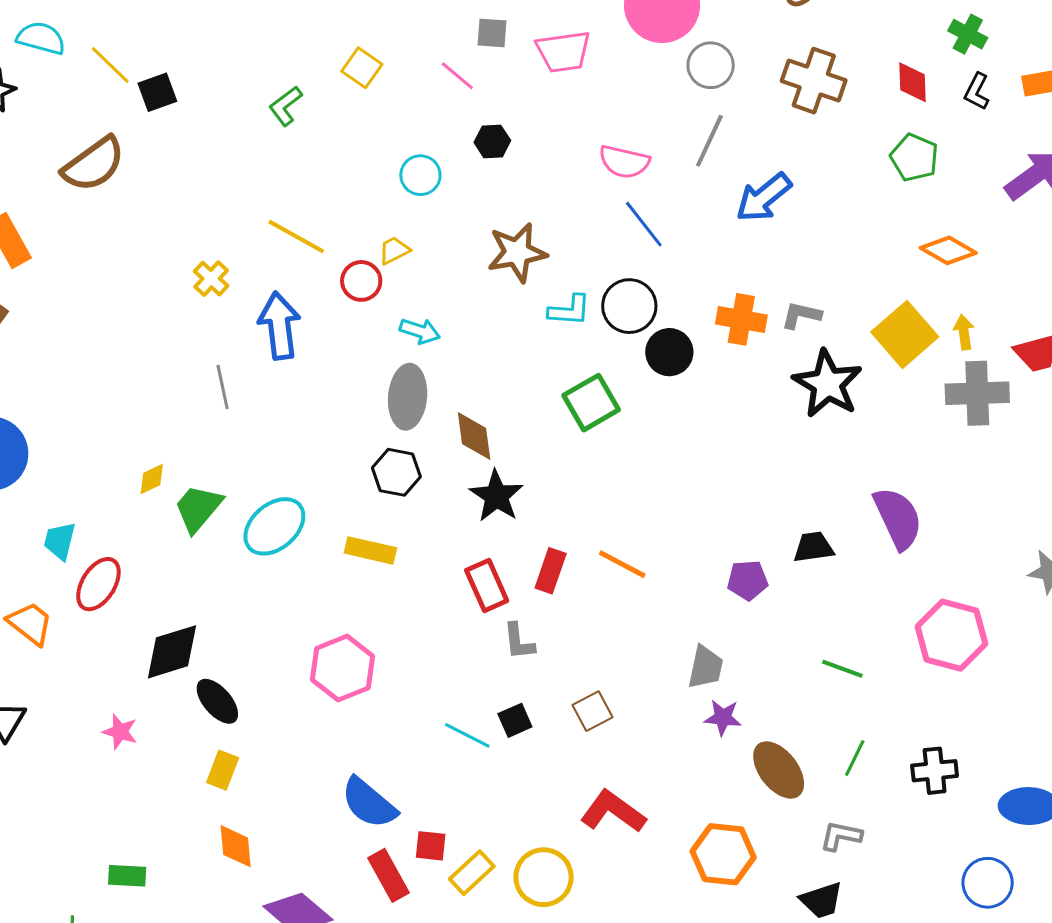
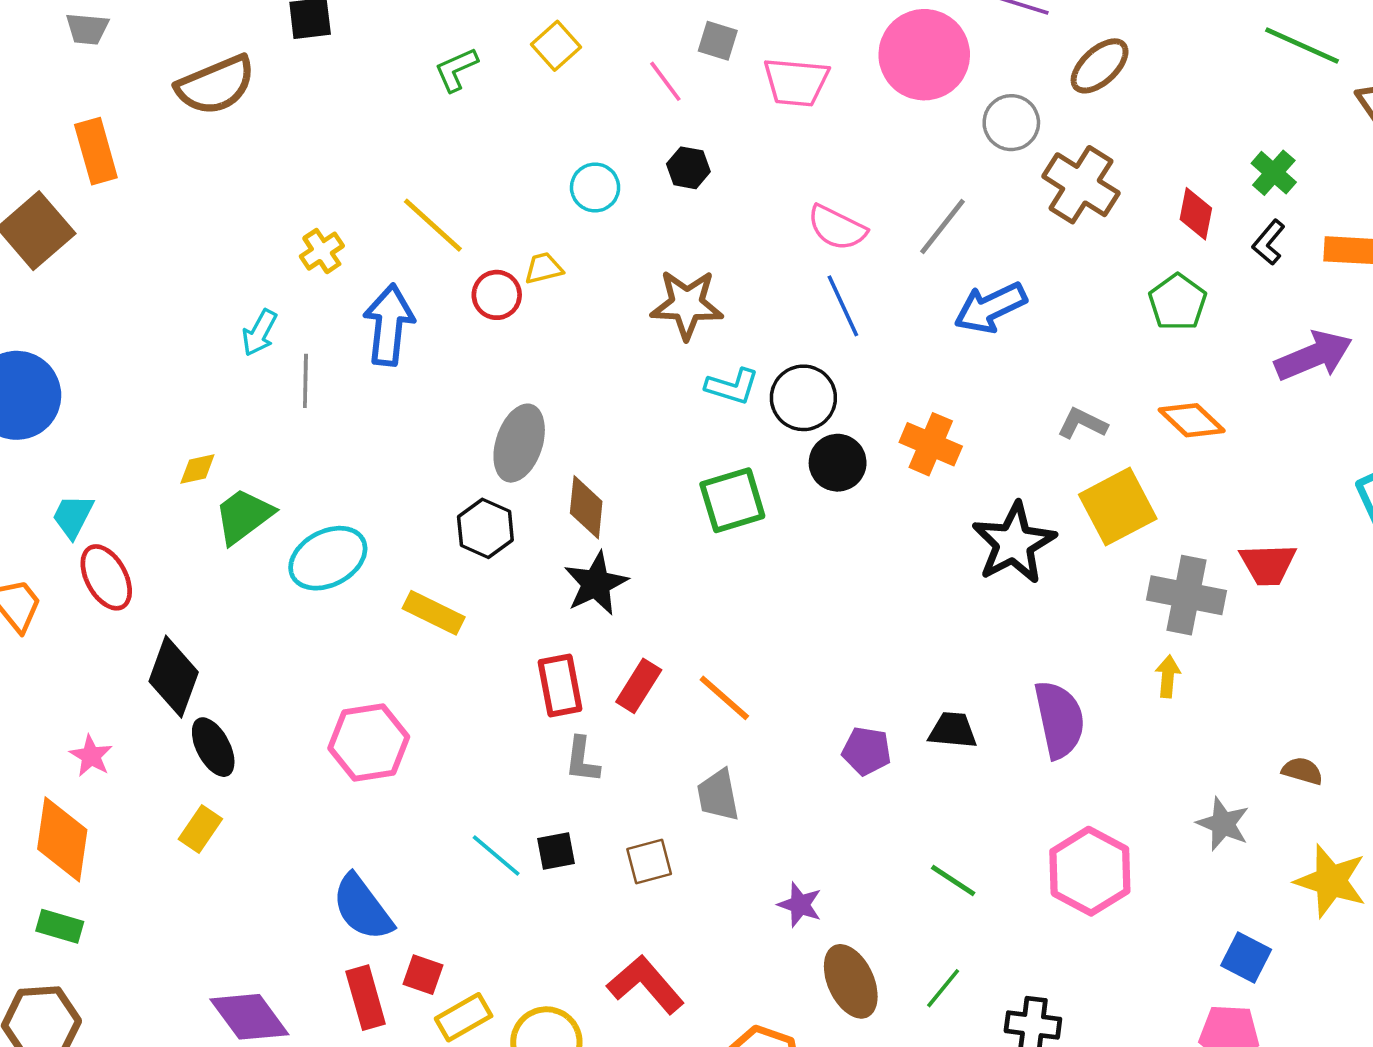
gray circle: (711, 65) -> (1011, 123), moved
gray L-shape: (801, 315) -> (1082, 423), moved
cyan arrow: (420, 331) -> (259, 333), moved, turned 87
yellow arrow: (964, 332) -> (1168, 676), moved
red ellipse: (98, 584) -> (106, 577), turned -74
black diamond: (172, 652) -> (174, 677), turned -66
gray trapezoid: (705, 667) -> (718, 795), moved, turned 144
orange diamond: (236, 846) -> (62, 839), moved, size x1.5

